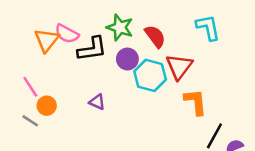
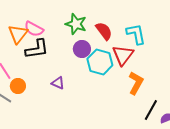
cyan L-shape: (208, 27) -> (136, 34), moved
black L-shape: (92, 49) -> (37, 49), moved
orange L-shape: (195, 102) -> (136, 83), turned 35

